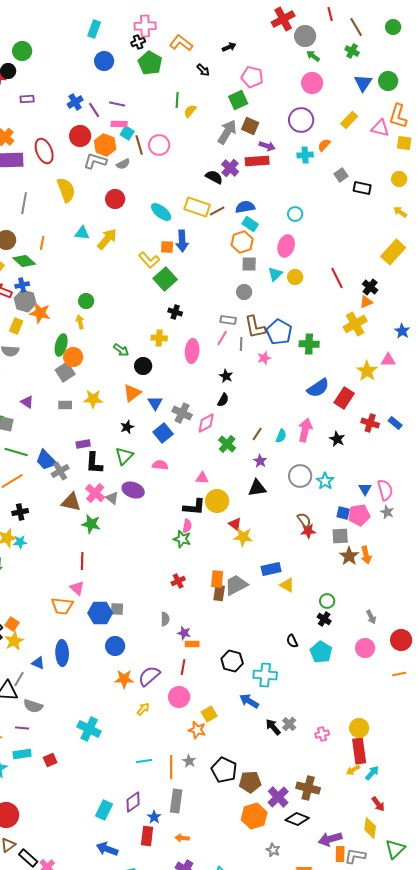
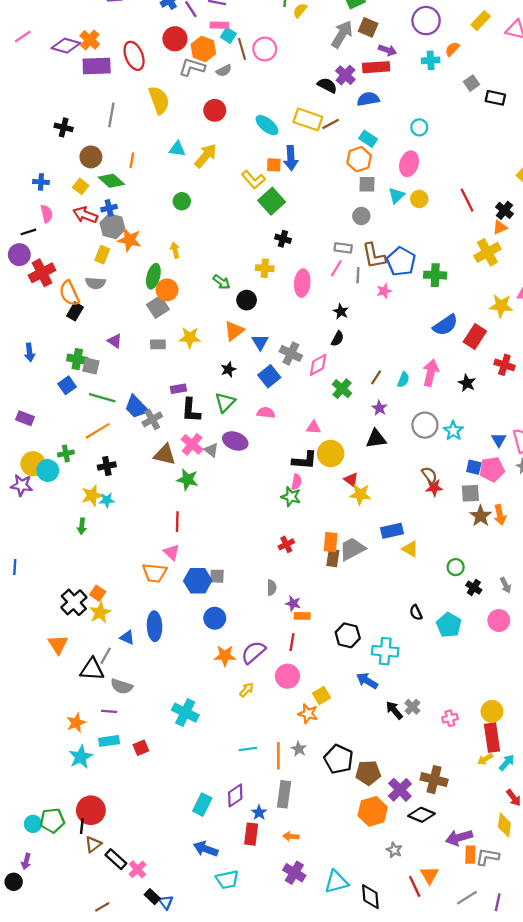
blue semicircle: (245, 207) -> (368, 99), moved
green circle: (86, 301) -> (182, 201), moved
yellow star: (367, 371) -> (501, 306), turned -30
black cross: (324, 619) -> (474, 588), moved

